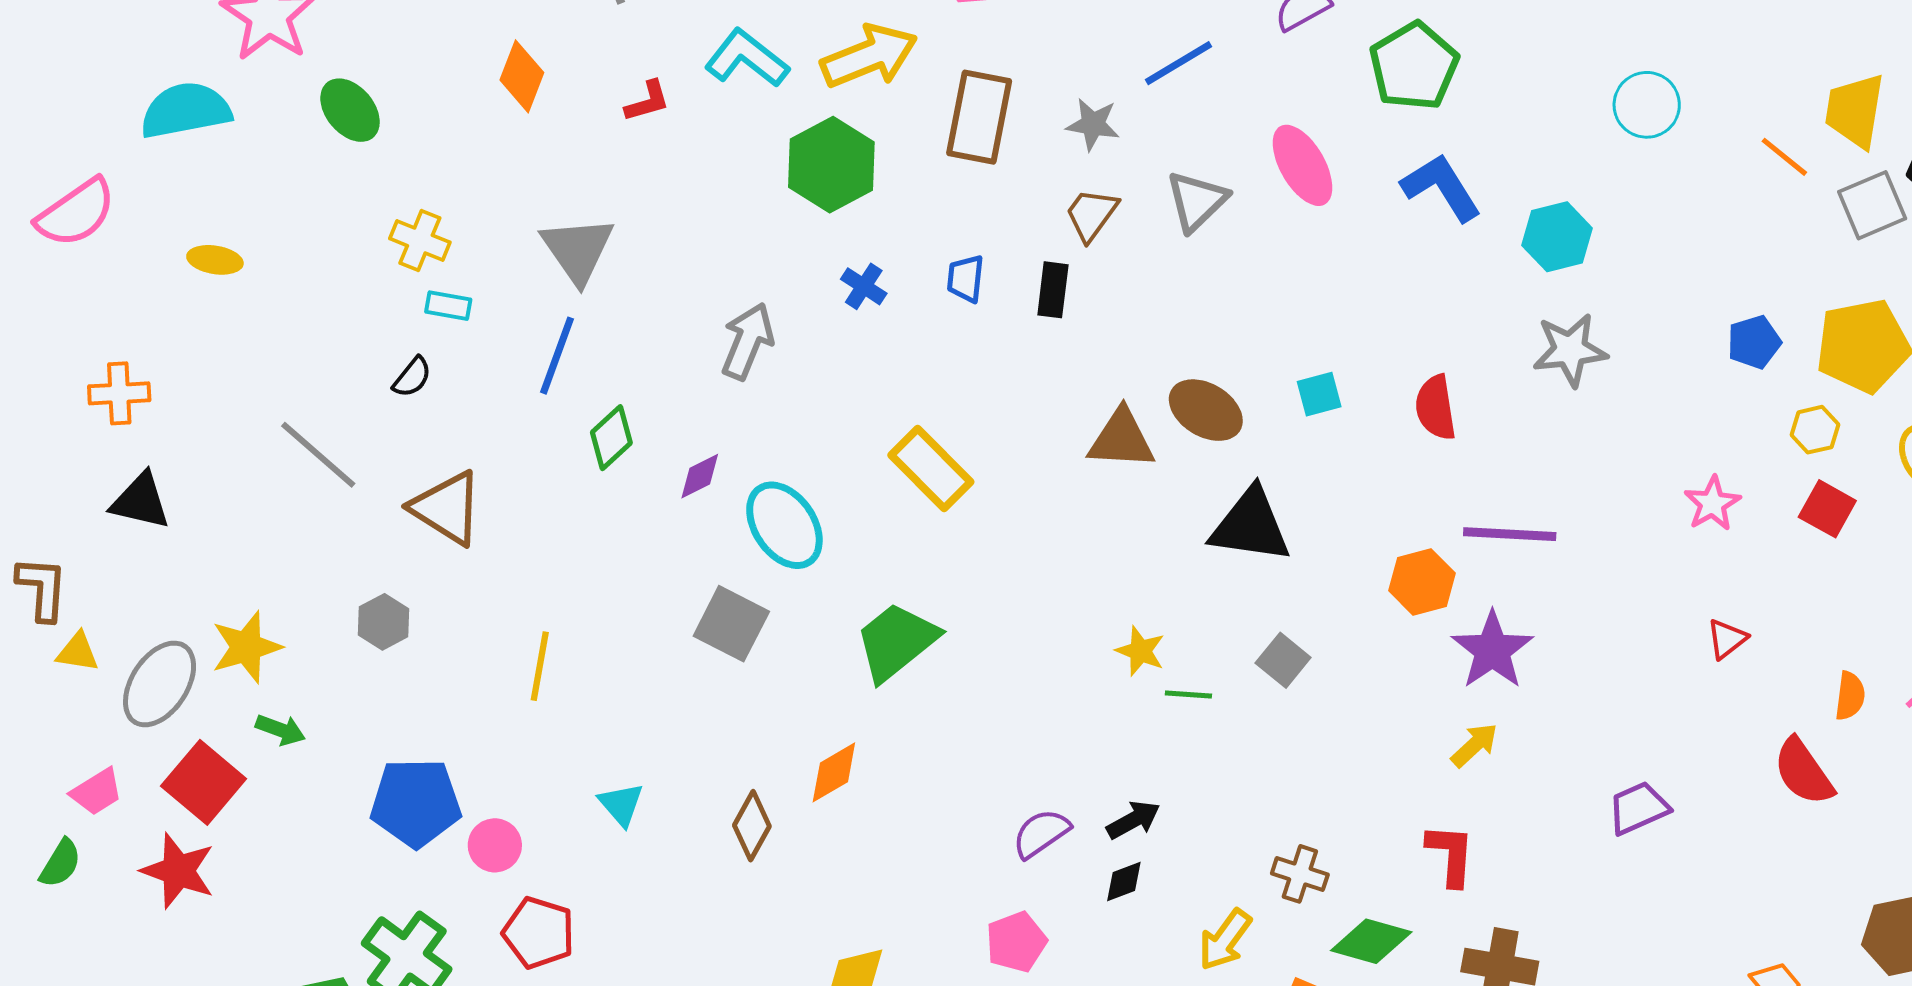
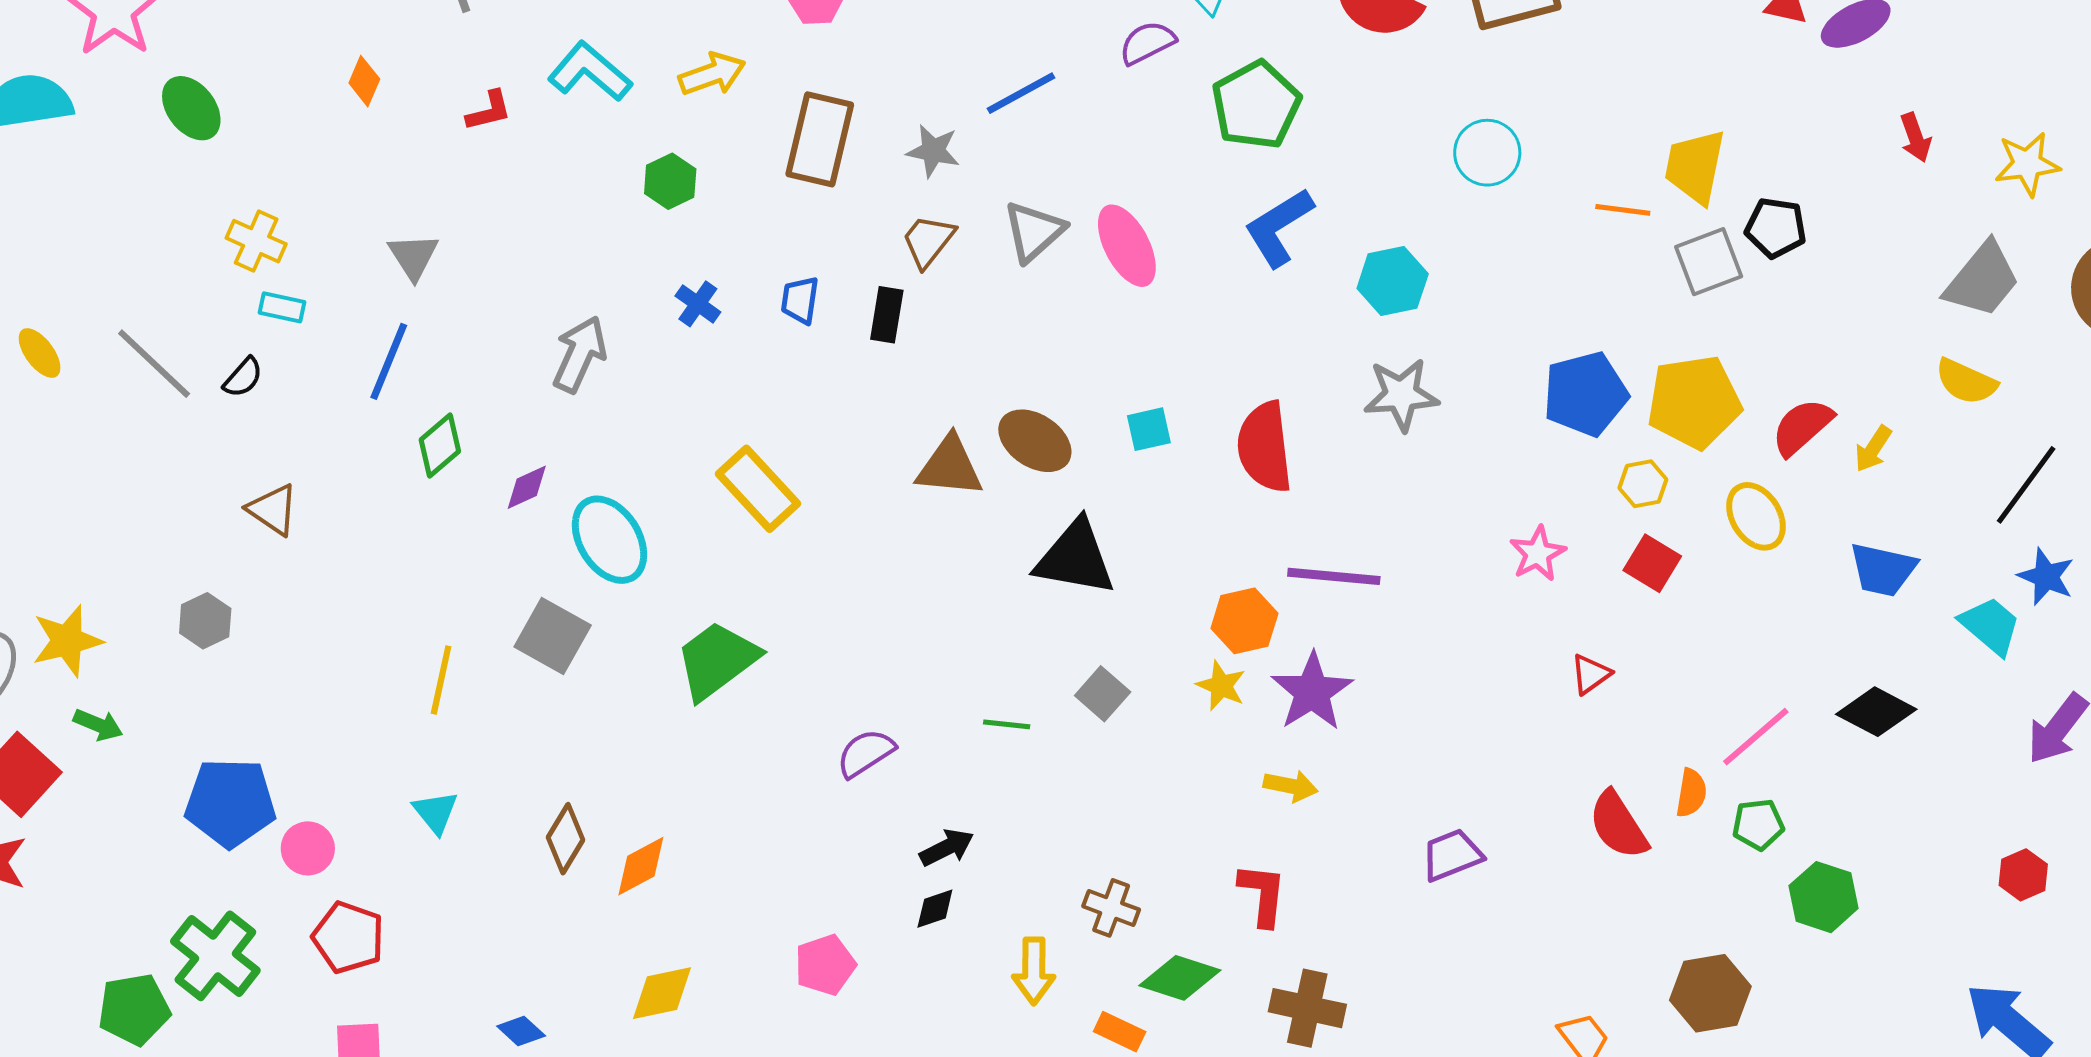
yellow arrow: (869, 56) -> (712, 74), size x0.7
orange diamond: (522, 76) -> (364, 81), size x0.7
orange line: (1784, 157) -> (1623, 210), turned -34
green hexagon: (831, 165) -> (670, 181), size x0.6
pink ellipse: (1303, 165) -> (1127, 246), moved
blue L-shape: (1441, 187) -> (1279, 227), turned -92
gray triangle: (578, 250) -> (413, 256), size x0.7
yellow ellipse: (215, 260) -> (40, 353), moved, turned 42
blue pentagon: (1754, 342) -> (1585, 394), size x1.6
red semicircle: (1436, 407) -> (1265, 447), size x1.4
gray line: (318, 455) -> (154, 364), moved
brown triangle: (447, 508) -> (273, 510), size x0.7
red triangle: (1727, 639) -> (1591, 674), moved
yellow star: (1140, 651) -> (1221, 686), moved
yellow line: (540, 666) -> (441, 680), moved
orange semicircle: (1850, 696) -> (1691, 793), moved
yellow arrow: (1474, 745) -> (1291, 786), turned 52
orange diamond: (834, 772) -> (641, 866), moved
purple semicircle: (1041, 833) -> (866, 753), moved
yellow arrow: (1225, 940) -> (1034, 971), turned -38

